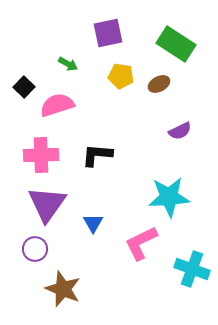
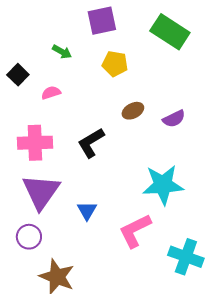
brown ellipse: (159, 84) -> (133, 111), moved
pink semicircle: (57, 105) -> (51, 93), size x0.6
black L-shape: (97, 155) -> (91, 143), turned -36

